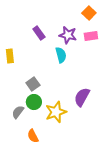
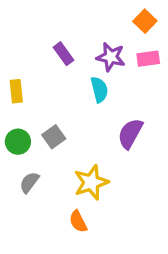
purple semicircle: (82, 97) -> (130, 134), moved
green circle: (34, 102) -> (18, 142), moved
orange semicircle: (33, 136) -> (78, 221), moved

